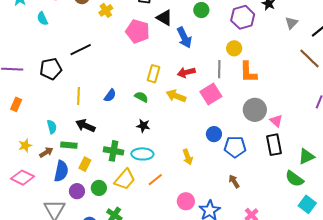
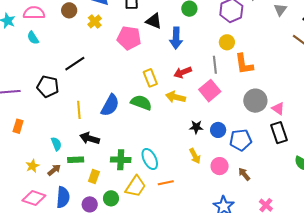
blue arrow: (184, 37) -> (176, 38), turned 35
black pentagon: (51, 69) -> (48, 86), turned 30
yellow rectangle: (154, 74) -> (150, 78), turned -30
blue semicircle: (110, 95) -> (110, 105), size x1.6
green semicircle: (141, 97) -> (141, 103), size x1.5
black star: (143, 126) -> (196, 127), moved
cyan ellipse: (142, 154) -> (150, 159), turned 70
blue semicircle: (61, 171) -> (63, 197), moved
orange line: (155, 180) -> (166, 183), turned 35
pink circle: (186, 201) -> (220, 166), moved

